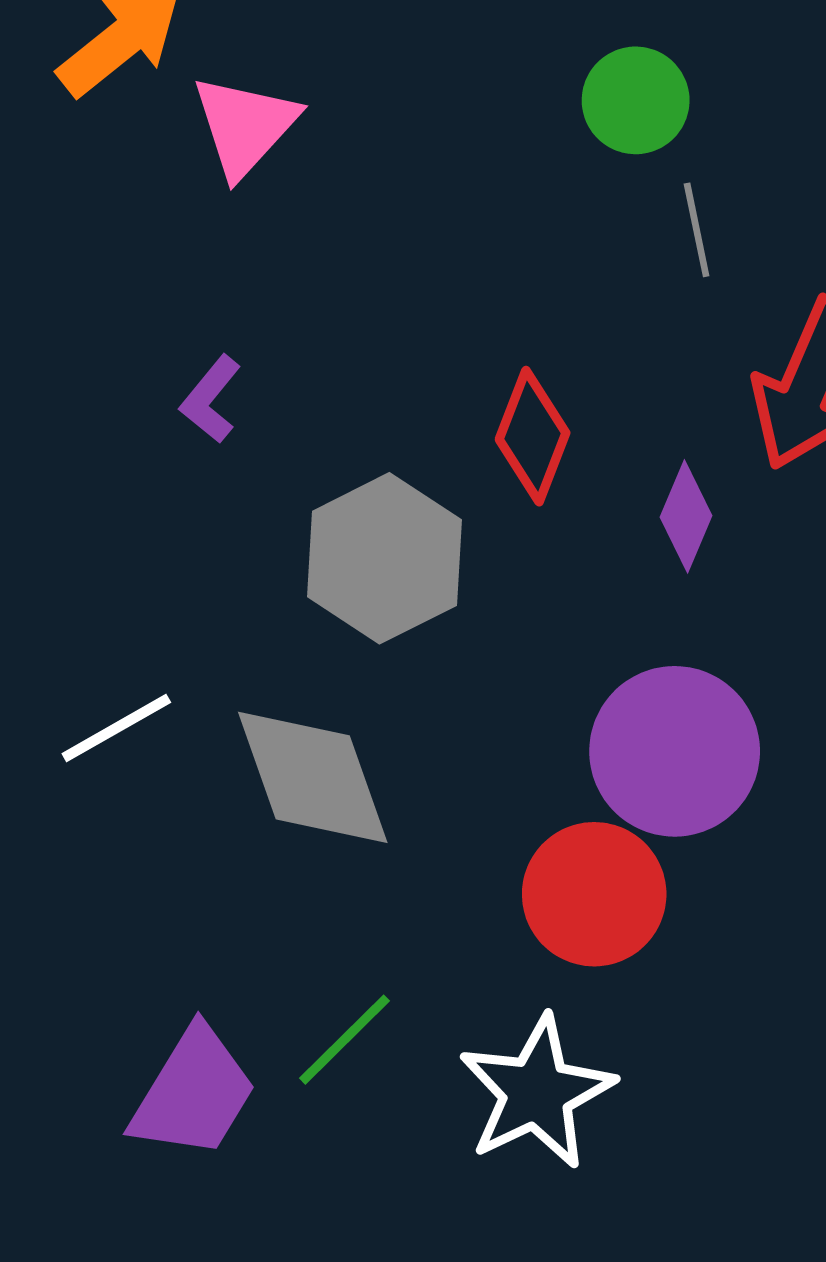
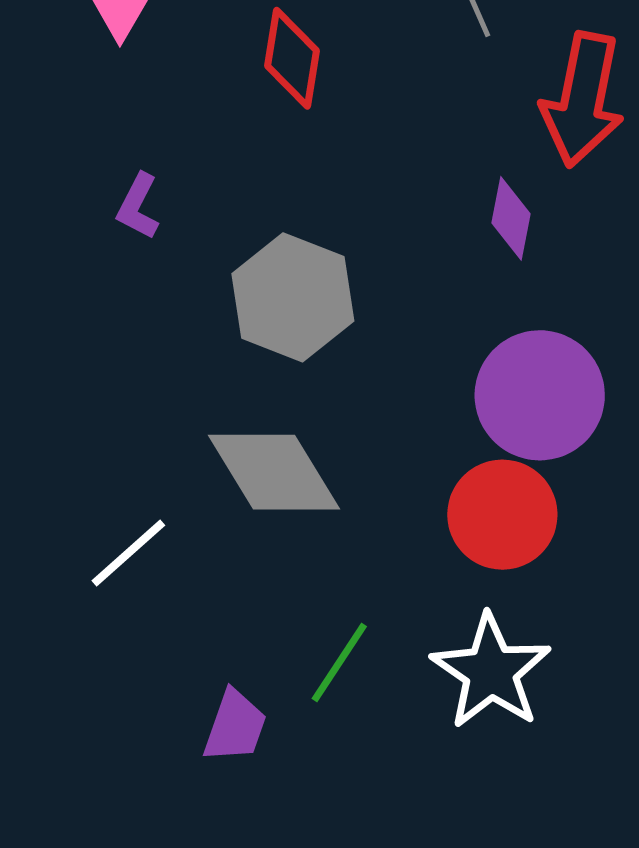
red diamond: (533, 436) -> (292, 58), moved
white line: (116, 728) -> (128, 553), moved
purple trapezoid: (193, 1093) -> (235, 726), size x0.7

